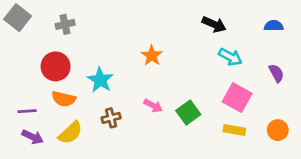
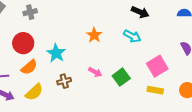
cyan arrow: (230, 57) -> (132, 36), moved
pink square: (237, 98) -> (157, 66), turned 30
orange semicircle: (64, 99) -> (29, 67), turned -54

